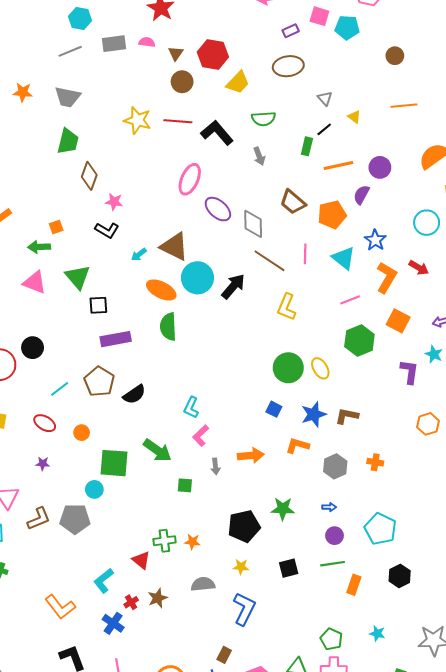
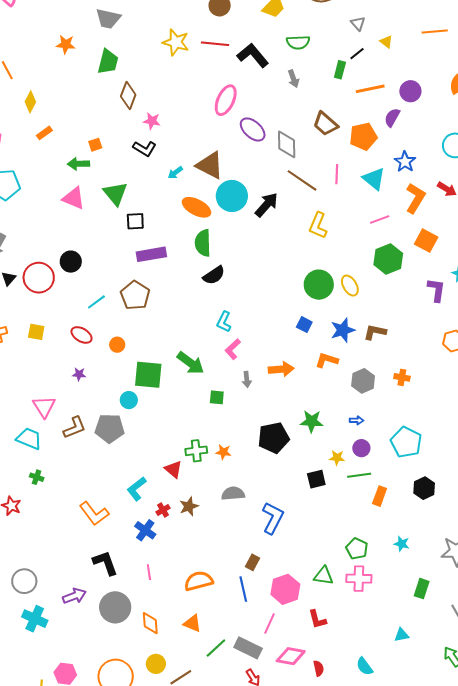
orange star: (23, 92) -> (66, 44), moved
black semicircle: (134, 394) -> (214, 275), moved
yellow star: (241, 567) -> (337, 458), moved

